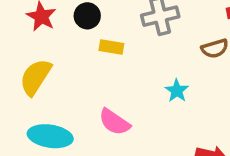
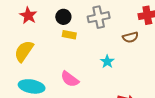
black circle: (87, 16) -> (63, 17), moved

